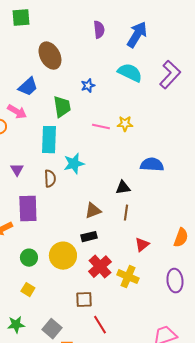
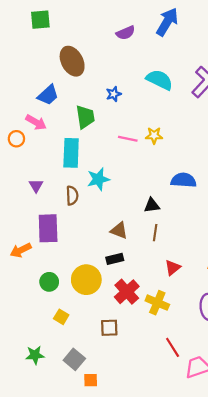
purple semicircle: (99, 30) -> (126, 33), turned 72
blue arrow: (137, 35) -> (167, 22), moved
brown triangle: (93, 211) -> (119, 230), turned 42
yellow square: (28, 290) -> (61, 317), moved
red line: (100, 325) -> (173, 347), moved

